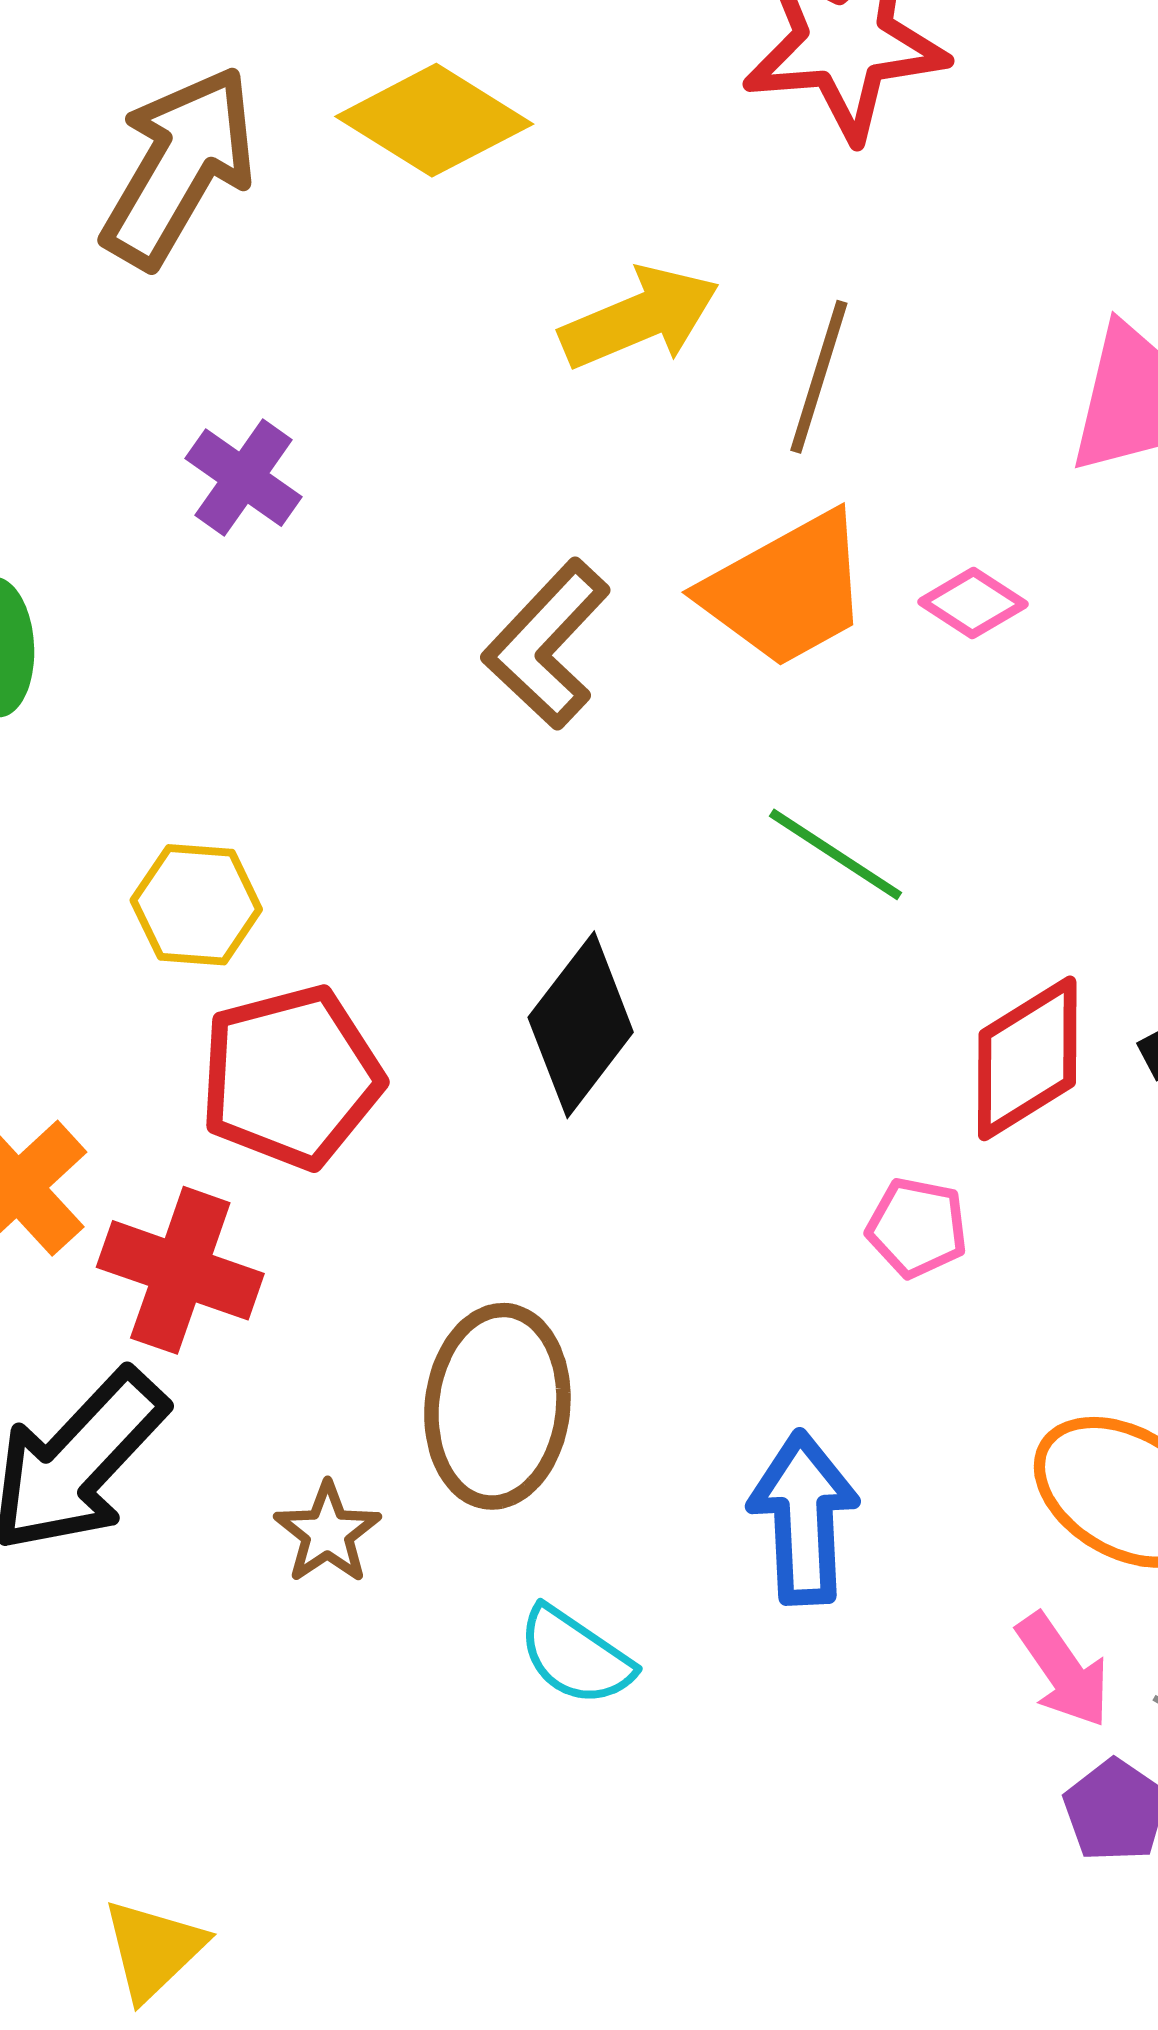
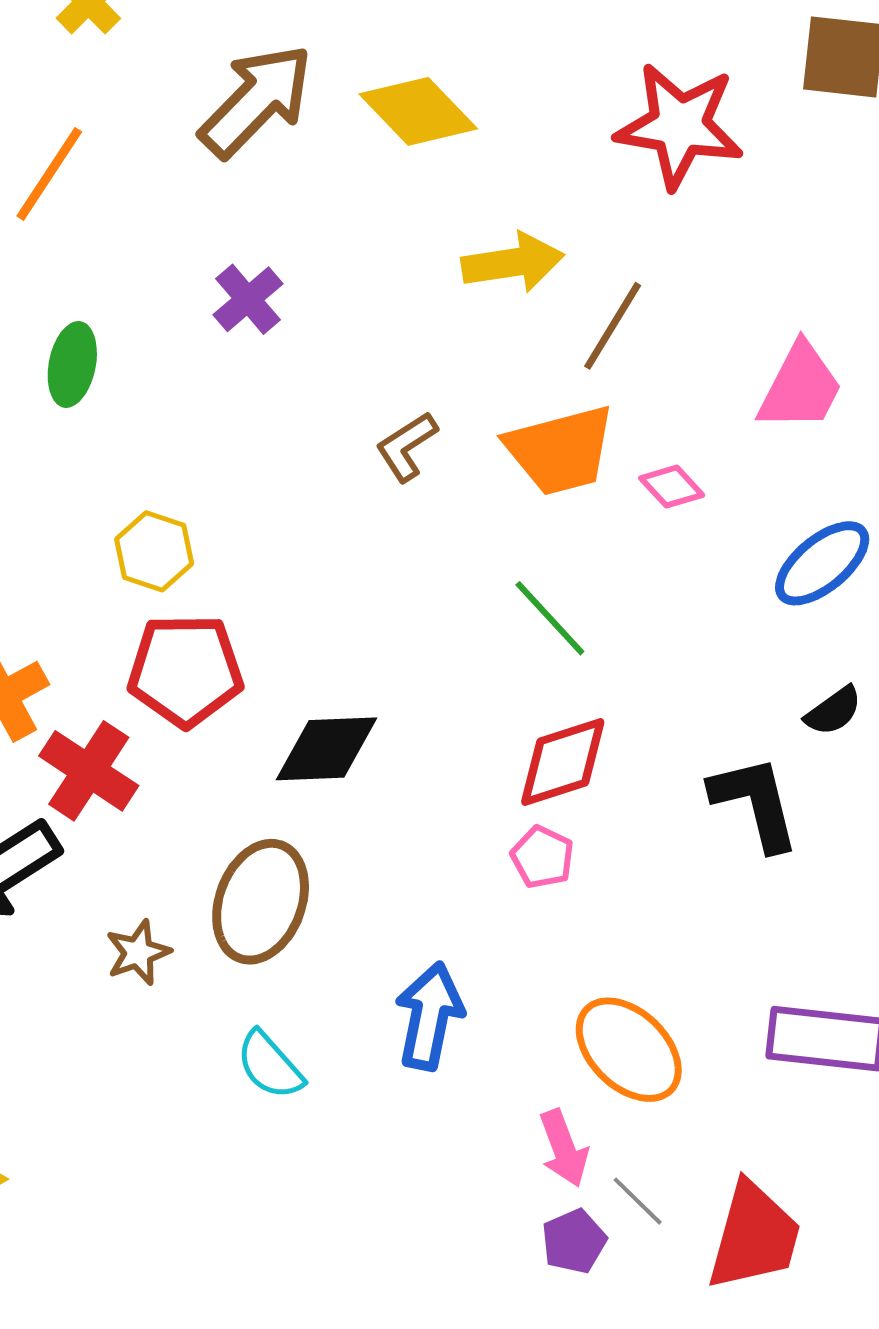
brown L-shape: (547, 644) -> (407, 447), size x0.7
black diamond: (581, 1025) -> (326, 749), moved, turned 36
red diamond: (1027, 1058) -> (563, 762), moved

